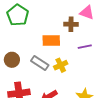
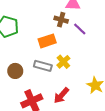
brown cross: (71, 24) -> (61, 20), turned 32
purple line: (85, 47) -> (80, 29), moved, turned 72

